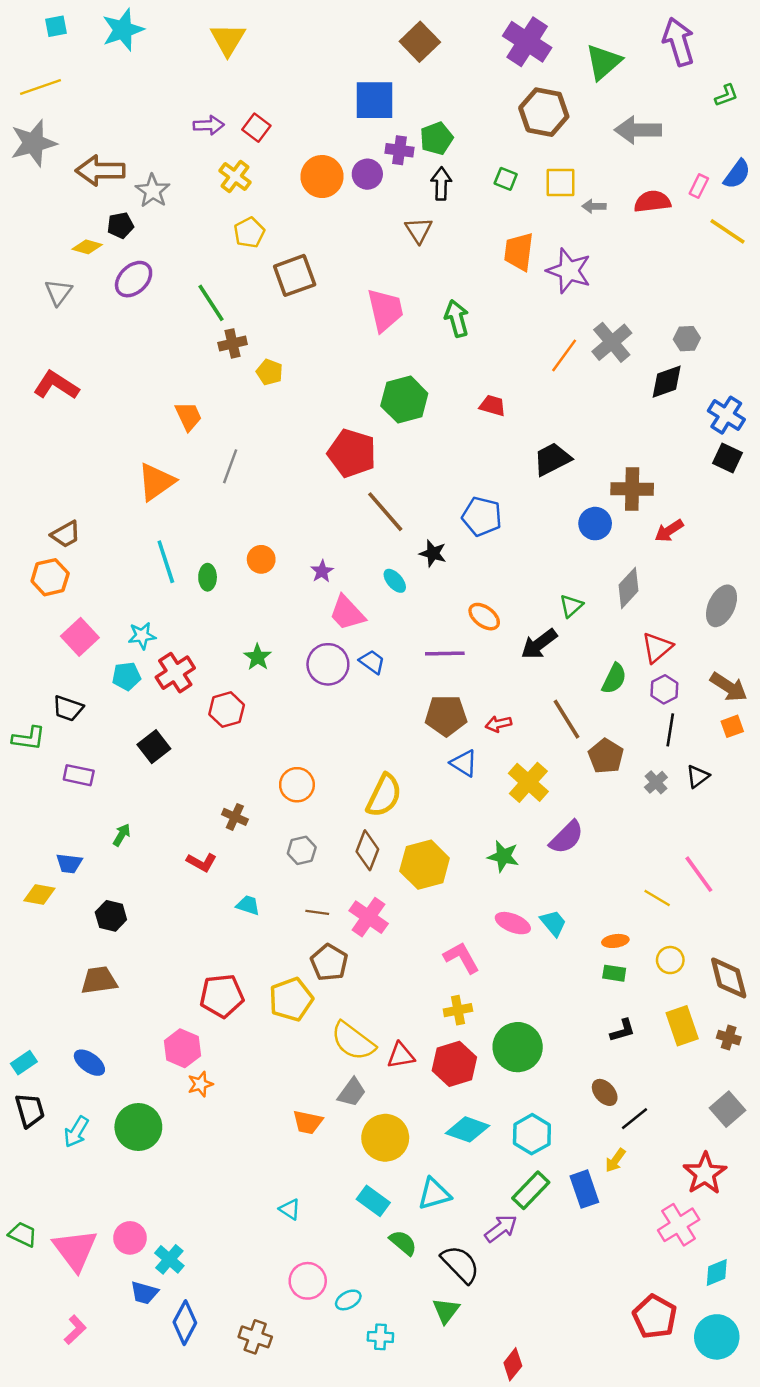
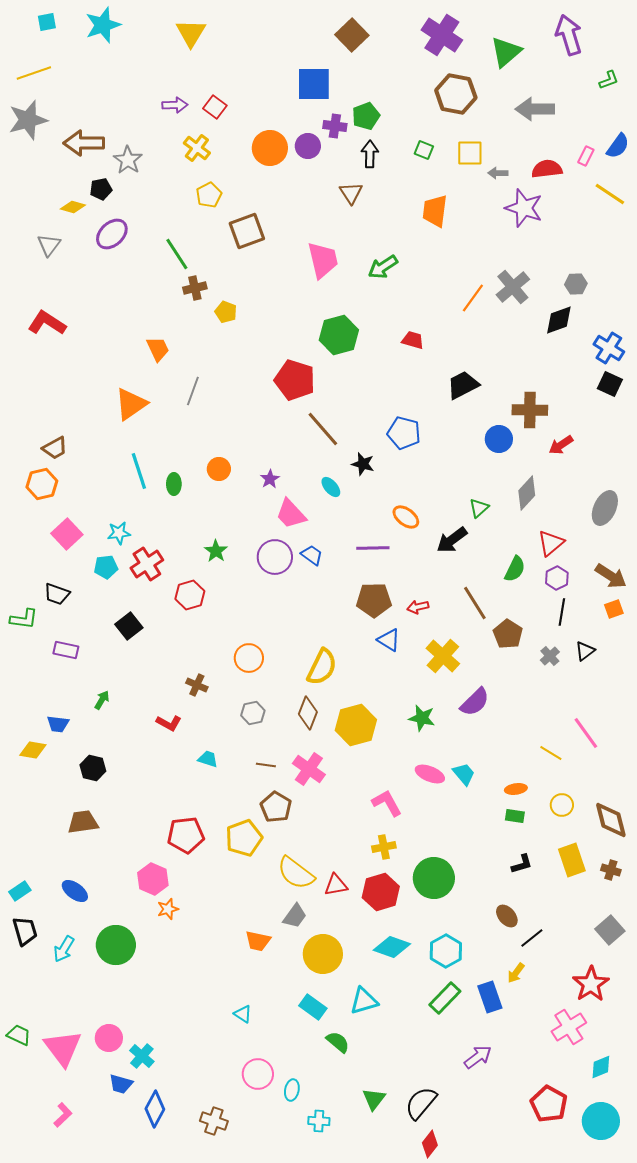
purple star: (569, 271) -> (524, 208), moved
green arrow: (457, 318) -> (383, 267), turned -108
purple arrow: (501, 1228) -> (478, 1057), moved
black semicircle: (460, 1264) -> (421, 1103), moved, turned -96
cyan ellipse: (348, 1300) -> (292, 1090), turned -50

